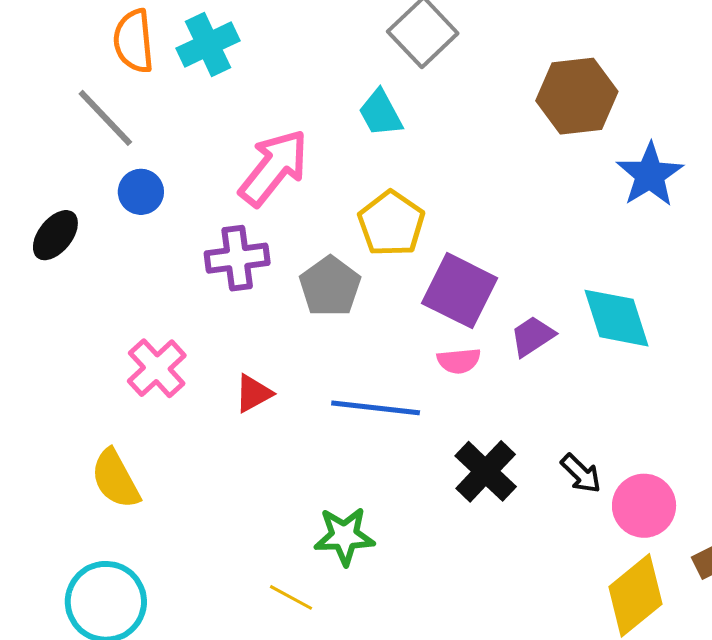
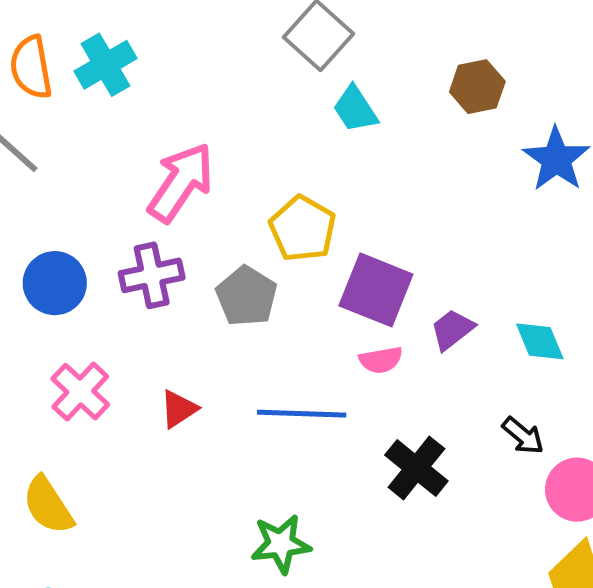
brown hexagon: (577, 96) -> (477, 87), size x0.7
cyan trapezoid: (381, 113) -> (355, 109), moved
blue circle: (141, 192) -> (55, 283), moved, size x1.4
cyan diamond: (616, 318) -> (540, 341), moved, size x0.7
black arrow: (581, 474) -> (523, 436), moved

